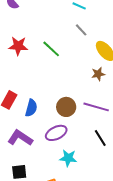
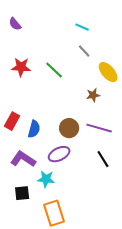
brown star: (98, 74) -> (93, 95), moved
cyan star: (68, 158) -> (46, 179), moved

